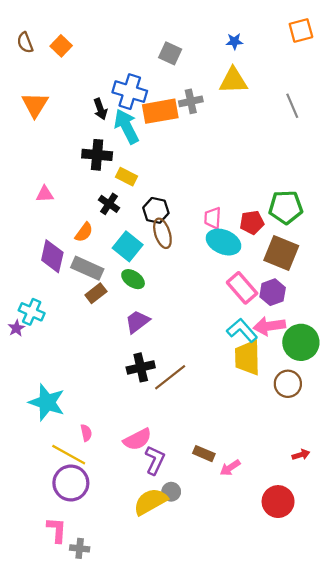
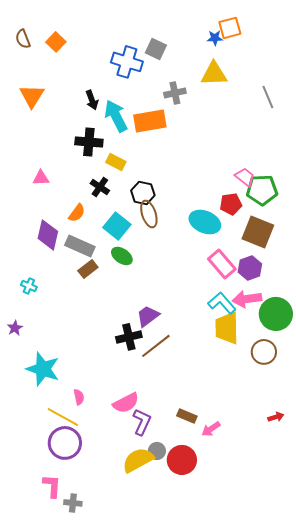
orange square: (301, 31) -> (230, 28), moved
blue cross: (130, 92) -> (127, 62), moved
orange rectangle: (160, 111) -> (150, 121), moved
pink trapezoid: (213, 218) -> (245, 177), moved, turned 125
cyan cross: (32, 312) -> (29, 286), size x0.7
purple trapezoid: (137, 322) -> (148, 316), moved
purple star: (16, 328) -> (15, 328), moved
red circle: (278, 502) -> (182, 460), moved

